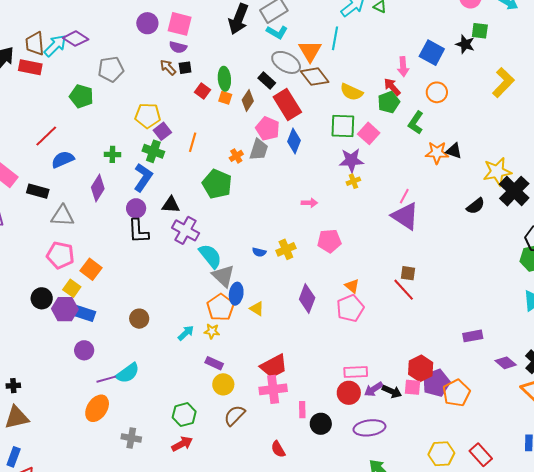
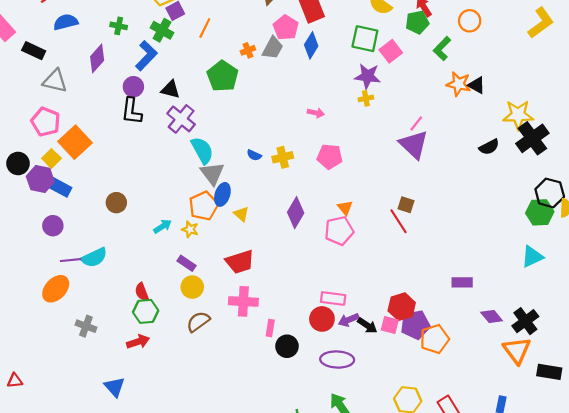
orange square: (91, 269) -> (75, 142), size x1.4
red trapezoid: (274, 366) -> (240, 262), moved
red semicircle: (278, 449) -> (142, 292), moved

